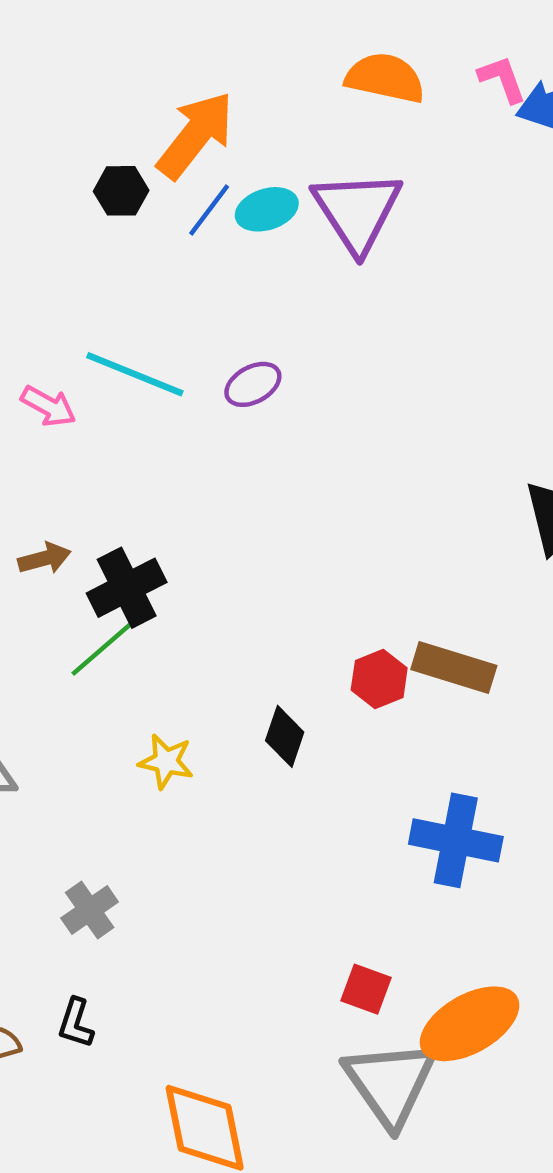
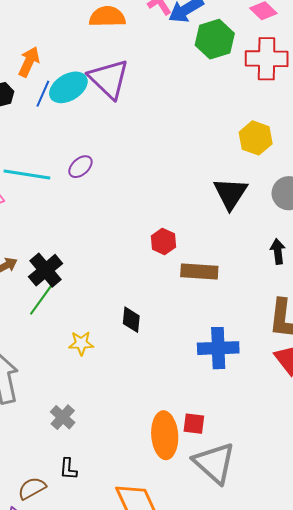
orange arrow: (195, 135) -> (29, 62), size x0.7
cyan ellipse: (267, 209) -> (68, 87), size x1.4
red hexagon: (379, 679) -> (163, 242), moved
orange ellipse: (470, 1024) -> (165, 435), moved, turned -51

